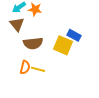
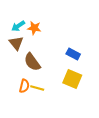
brown semicircle: (33, 43) -> (32, 62), turned 60
yellow square: (63, 45) -> (72, 79), moved

